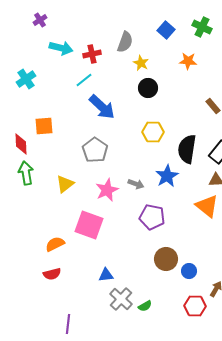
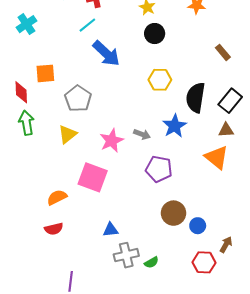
gray pentagon: (95, 150) -> (78, 99), moved
gray cross: (121, 299) -> (126, 255), turned 35

